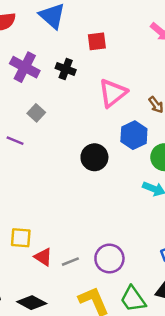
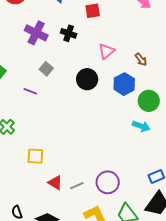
pink triangle: (113, 93) -> (106, 51), size x0.7
black circle: (94, 157) -> (87, 79), moved
yellow square: (21, 238) -> (35, 156), moved

